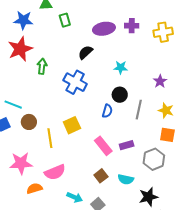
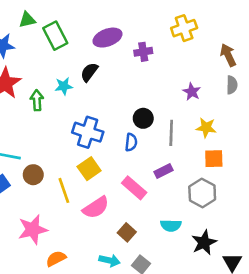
green rectangle: (65, 20) -> (55, 36), size x1.5
purple cross: (132, 26) -> (143, 52), moved
cyan star: (121, 68) -> (64, 86), moved
blue cross: (75, 82) -> (88, 132), moved
purple rectangle: (127, 145) -> (163, 171), moved
pink semicircle: (55, 172) -> (96, 208), moved
brown square: (101, 176) -> (127, 232), moved

